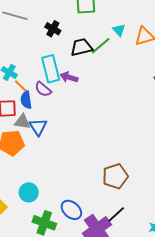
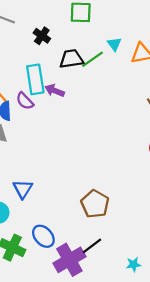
blue triangle: (38, 127) -> (23, 189), moved
brown pentagon: (115, 176) -> (95, 204), turned -30

